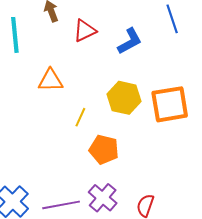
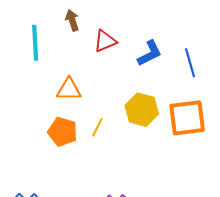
blue line: (172, 19) -> (190, 63), moved
orange pentagon: (104, 149) -> (63, 132), moved

